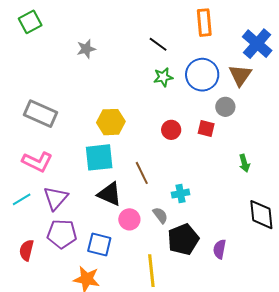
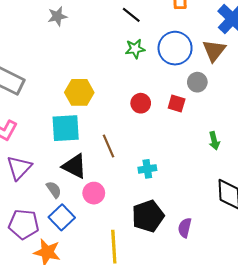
gray semicircle: (160, 215) -> (54, 190), moved
purple pentagon: (62, 234) -> (24, 224), moved
blue square: (99, 245) -> (62, 217), turned 30

